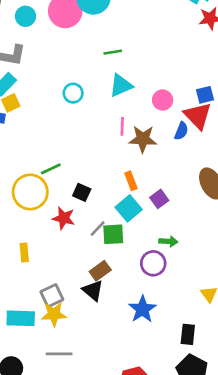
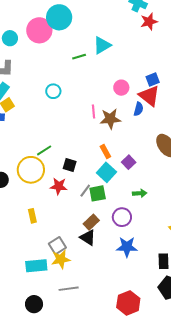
cyan triangle: (121, 85) -> (102, 45), moved
purple circle: (153, 263) -> (122, 217), moved
blue star: (142, 309) -> (127, 247), turned -30

